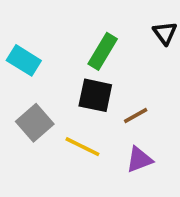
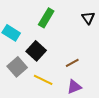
green rectangle: (103, 51) -> (46, 18), moved
black square: (95, 95) -> (36, 51), moved, turned 30

